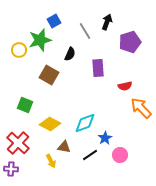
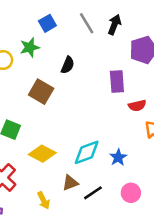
gray line: (85, 31) -> (87, 23), moved
green star: (40, 40) -> (30, 47), size x0.7
purple rectangle: (98, 68) -> (117, 82), moved
blue star: (105, 138) -> (118, 157), moved
brown triangle: (64, 147) -> (70, 183), moved, turned -32

